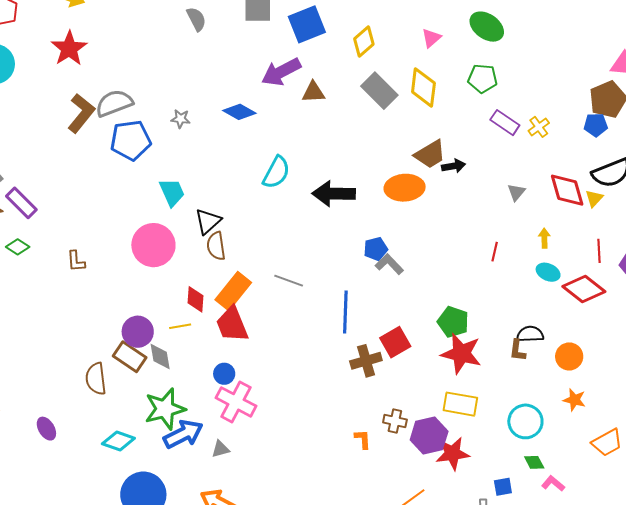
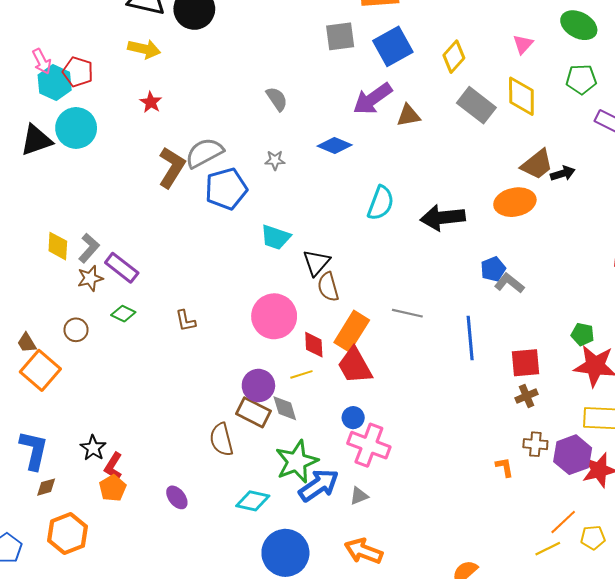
gray semicircle: (196, 19) -> (277, 99), moved
red star: (69, 48) -> (151, 102), size x0.6
cyan trapezoid: (172, 192) -> (276, 237), turned 140
pink circle: (153, 245) -> (274, 316), moved
green pentagon: (453, 322) -> (583, 334), size x0.7
red square: (395, 342) -> (526, 363), turned 32
brown cross: (366, 361) -> (527, 396), moved, size x0.7

